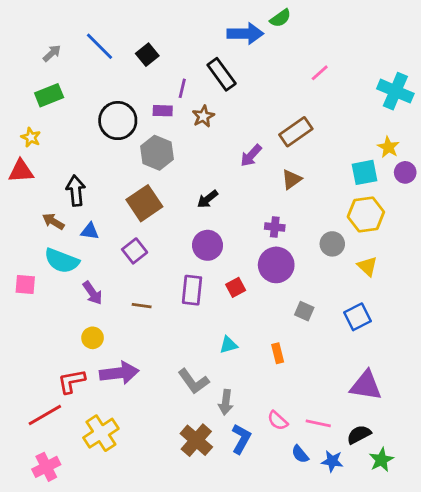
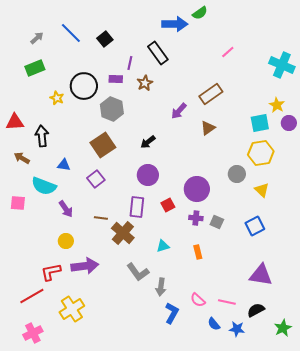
yellow star: (31, 137) -> (57, 98), moved
black arrow: (76, 191) -> (42, 136), moved
brown arrow: (53, 221) -> (22, 158), moved
purple cross: (275, 227) -> (196, 218), moved
brown cross: (196, 440) -> (123, 233), moved
green star: (381, 460) -> (283, 328), moved

